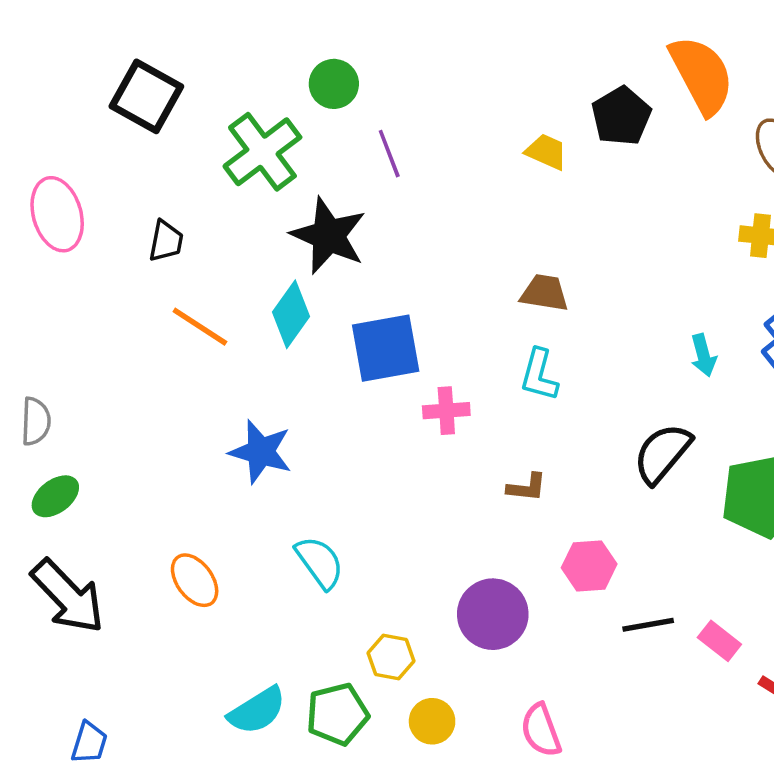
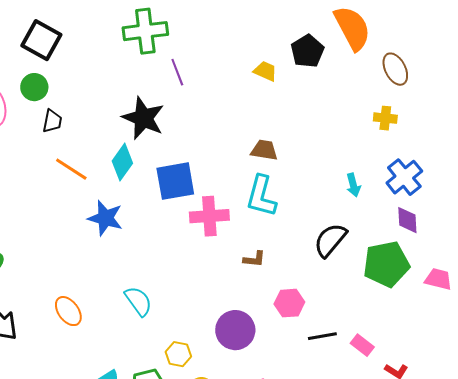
green circle: (334, 84) -> (34, 87), moved
green cross: (262, 152) -> (145, 31), moved, turned 30
cyan L-shape: (539, 375) -> (261, 196), size x1.4
pink cross: (446, 411) -> (209, 216), size x1.5
blue star: (261, 452) -> (105, 218), moved

